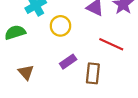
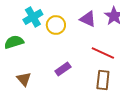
yellow circle: (60, 26) -> (56, 25), moved
brown rectangle: (93, 73) -> (103, 80), moved

